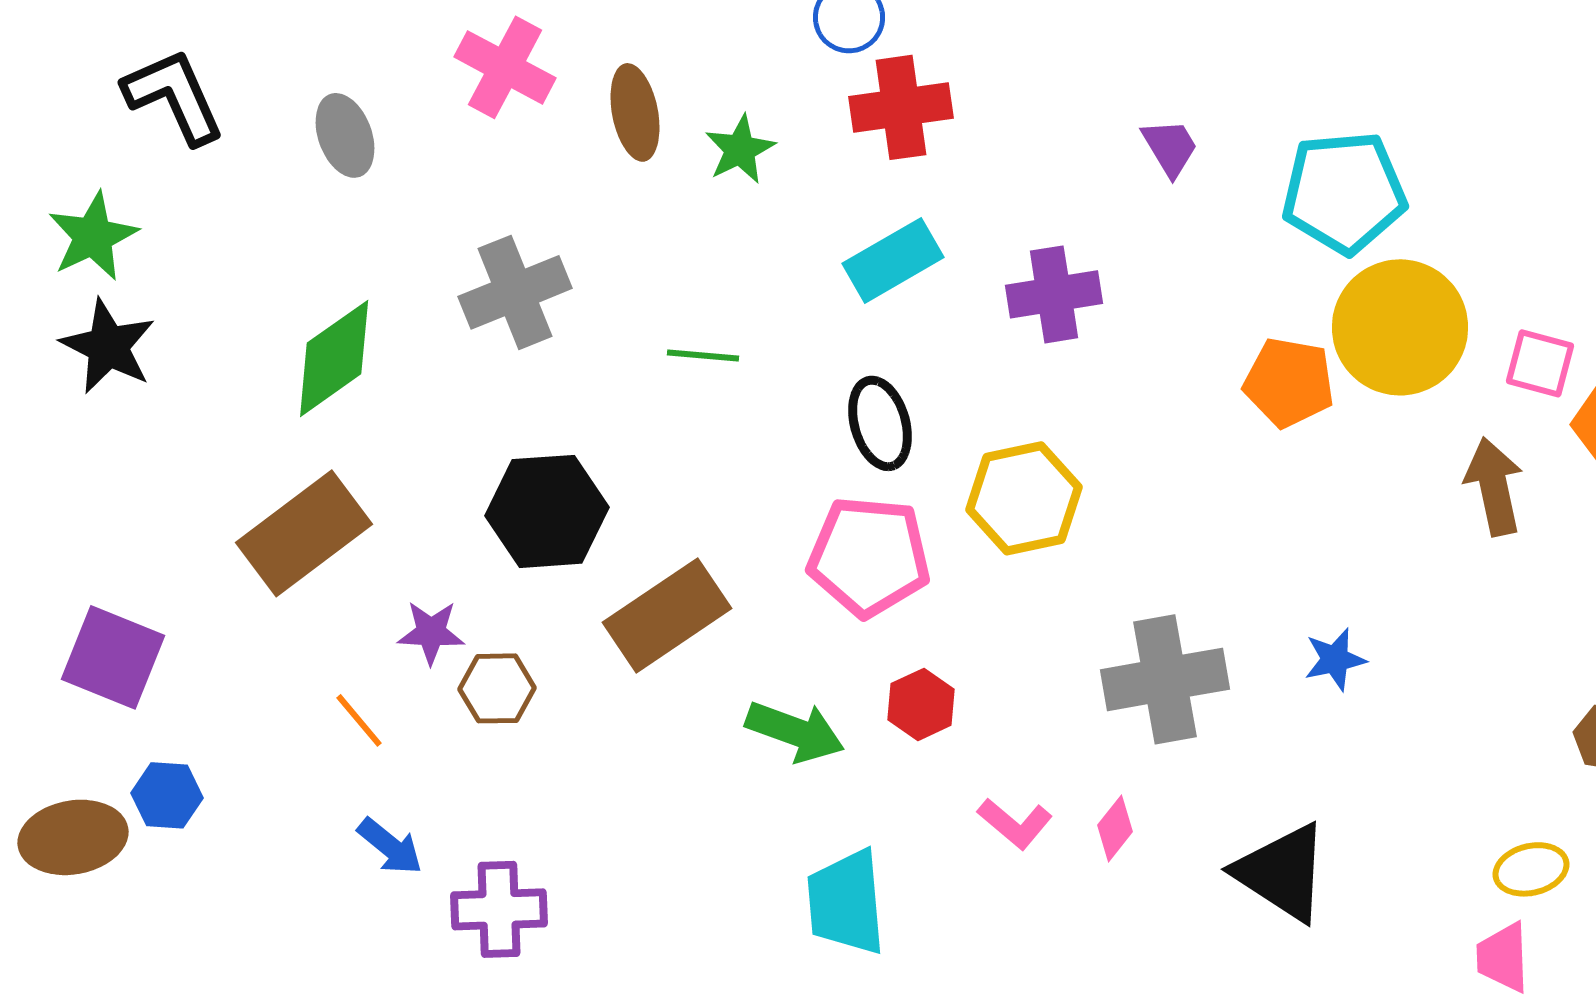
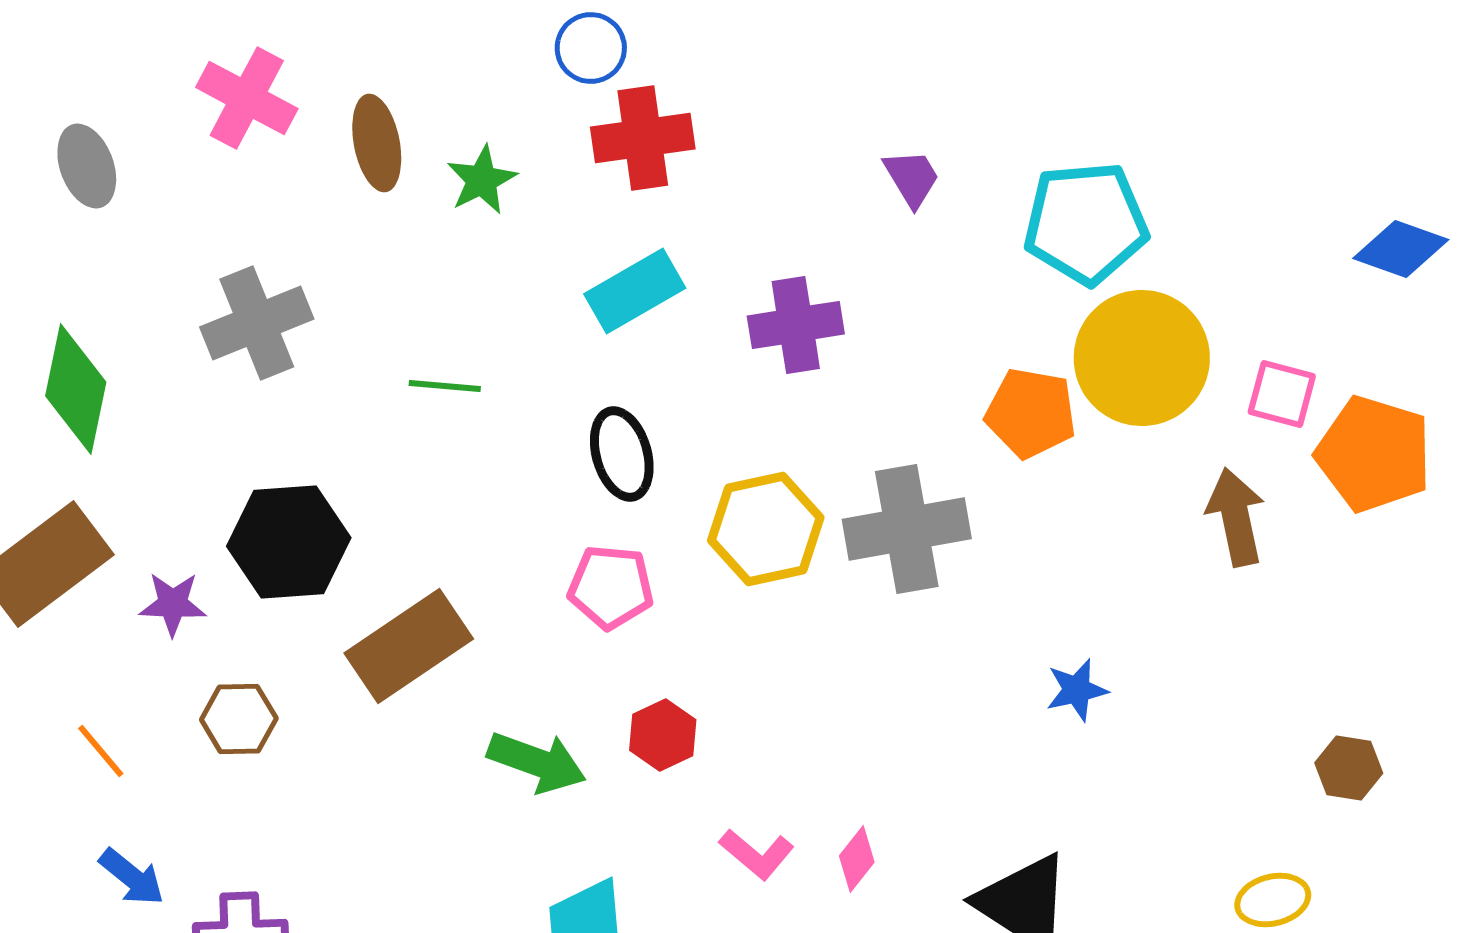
green diamond: (334, 358) -> (76, 389), turned -43
pink pentagon: (869, 556) -> (611, 587), size x0.7
purple star: (431, 632) -> (173, 604), moved
gray cross: (1165, 679) -> (907, 529), moved

